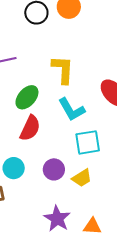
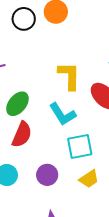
yellow L-shape: (63, 70) -> (69, 76), moved
yellow trapezoid: (82, 178) -> (89, 179), moved

